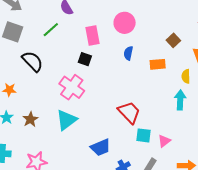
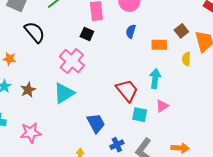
brown square: (173, 40) -> (181, 31), moved
cyan arrow: (180, 100) -> (155, 79), moved
pink triangle: (164, 141) -> (162, 106), moved
blue trapezoid: (101, 147) -> (96, 123), turned -100

